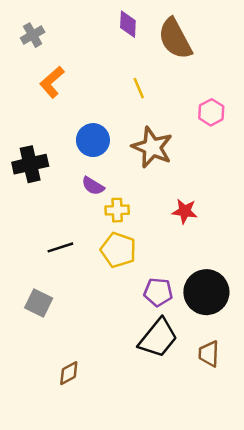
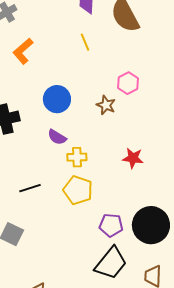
yellow line: (139, 88) -> (85, 42), moved
pink hexagon: (211, 112) -> (128, 83), moved
brown star: (152, 147) -> (106, 105), size x0.6

